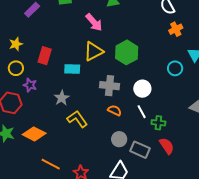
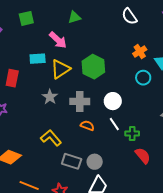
orange cross: (176, 29) -> (140, 52), moved
cyan rectangle: (72, 69) -> (38, 59), moved
gray star: (62, 98) -> (50, 97), moved
gray circle: (119, 139) -> (95, 162), moved
gray rectangle: (140, 150) -> (72, 161), moved

